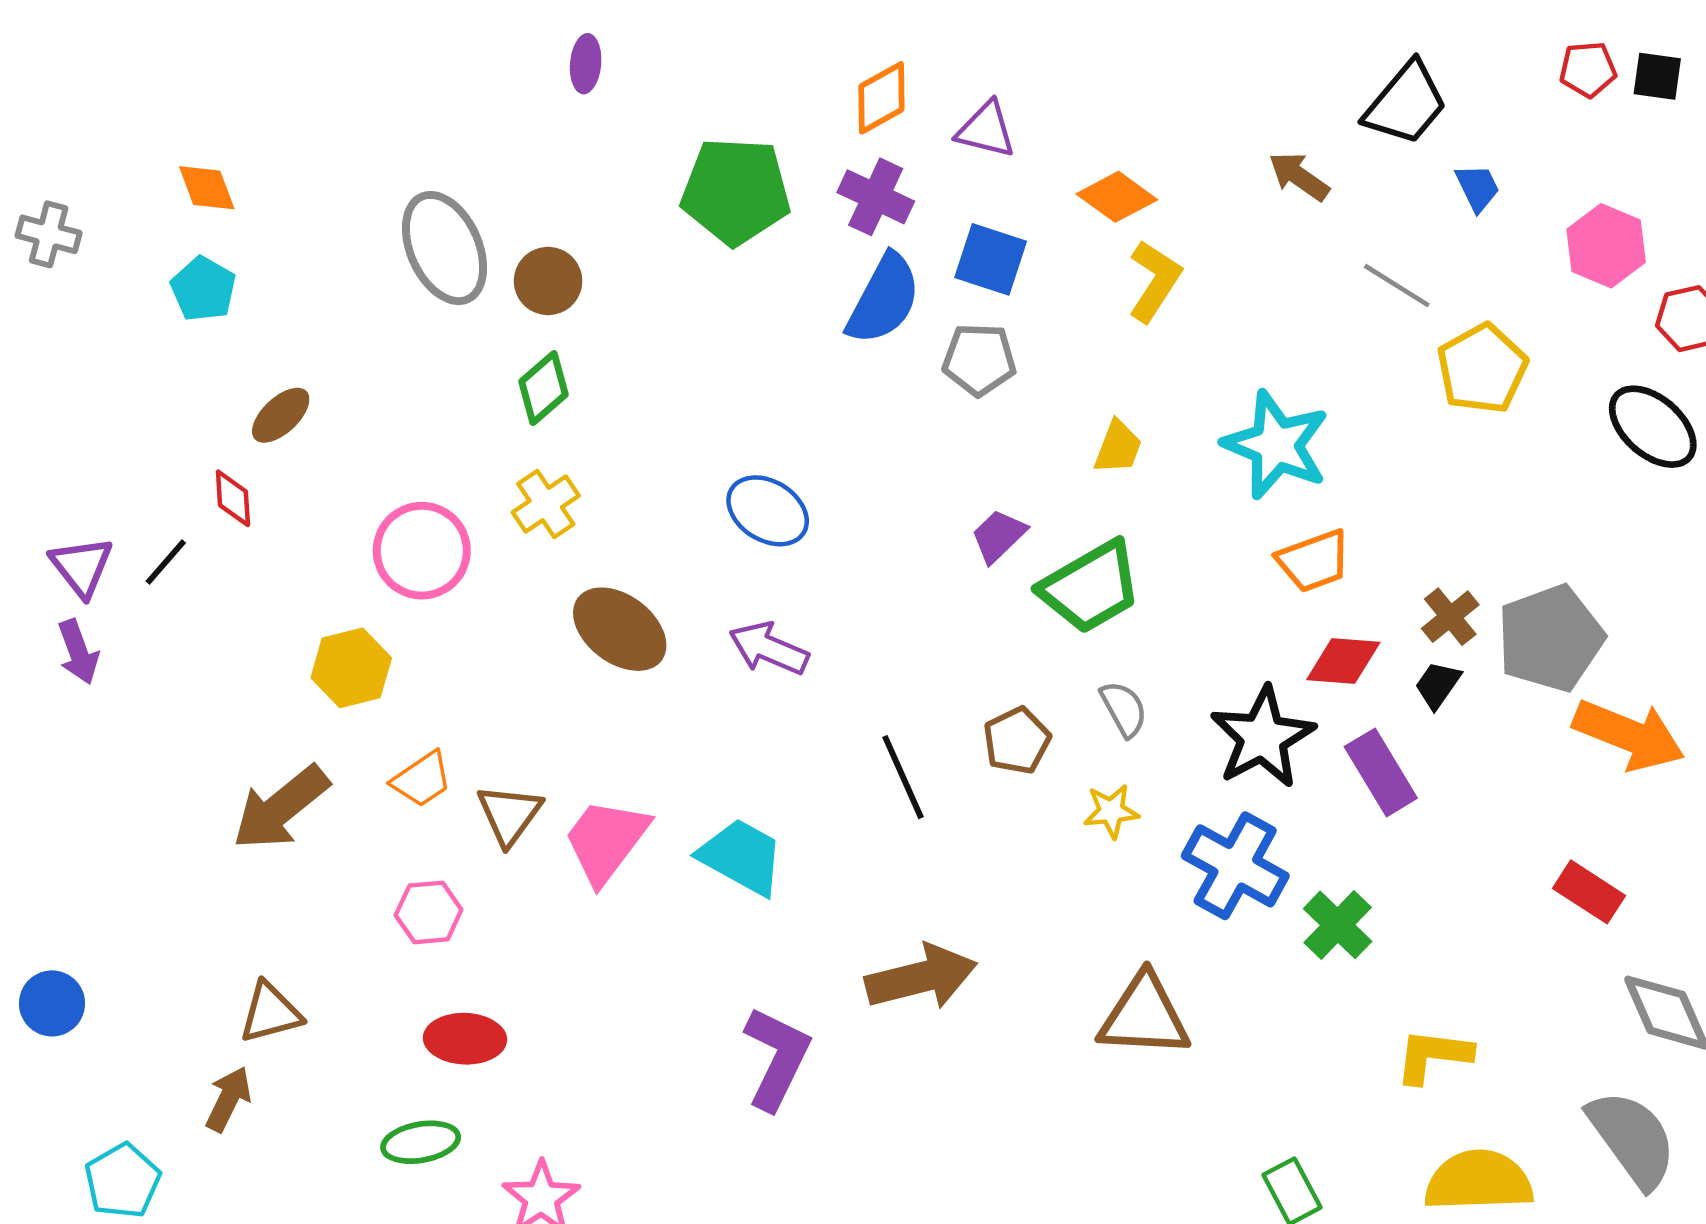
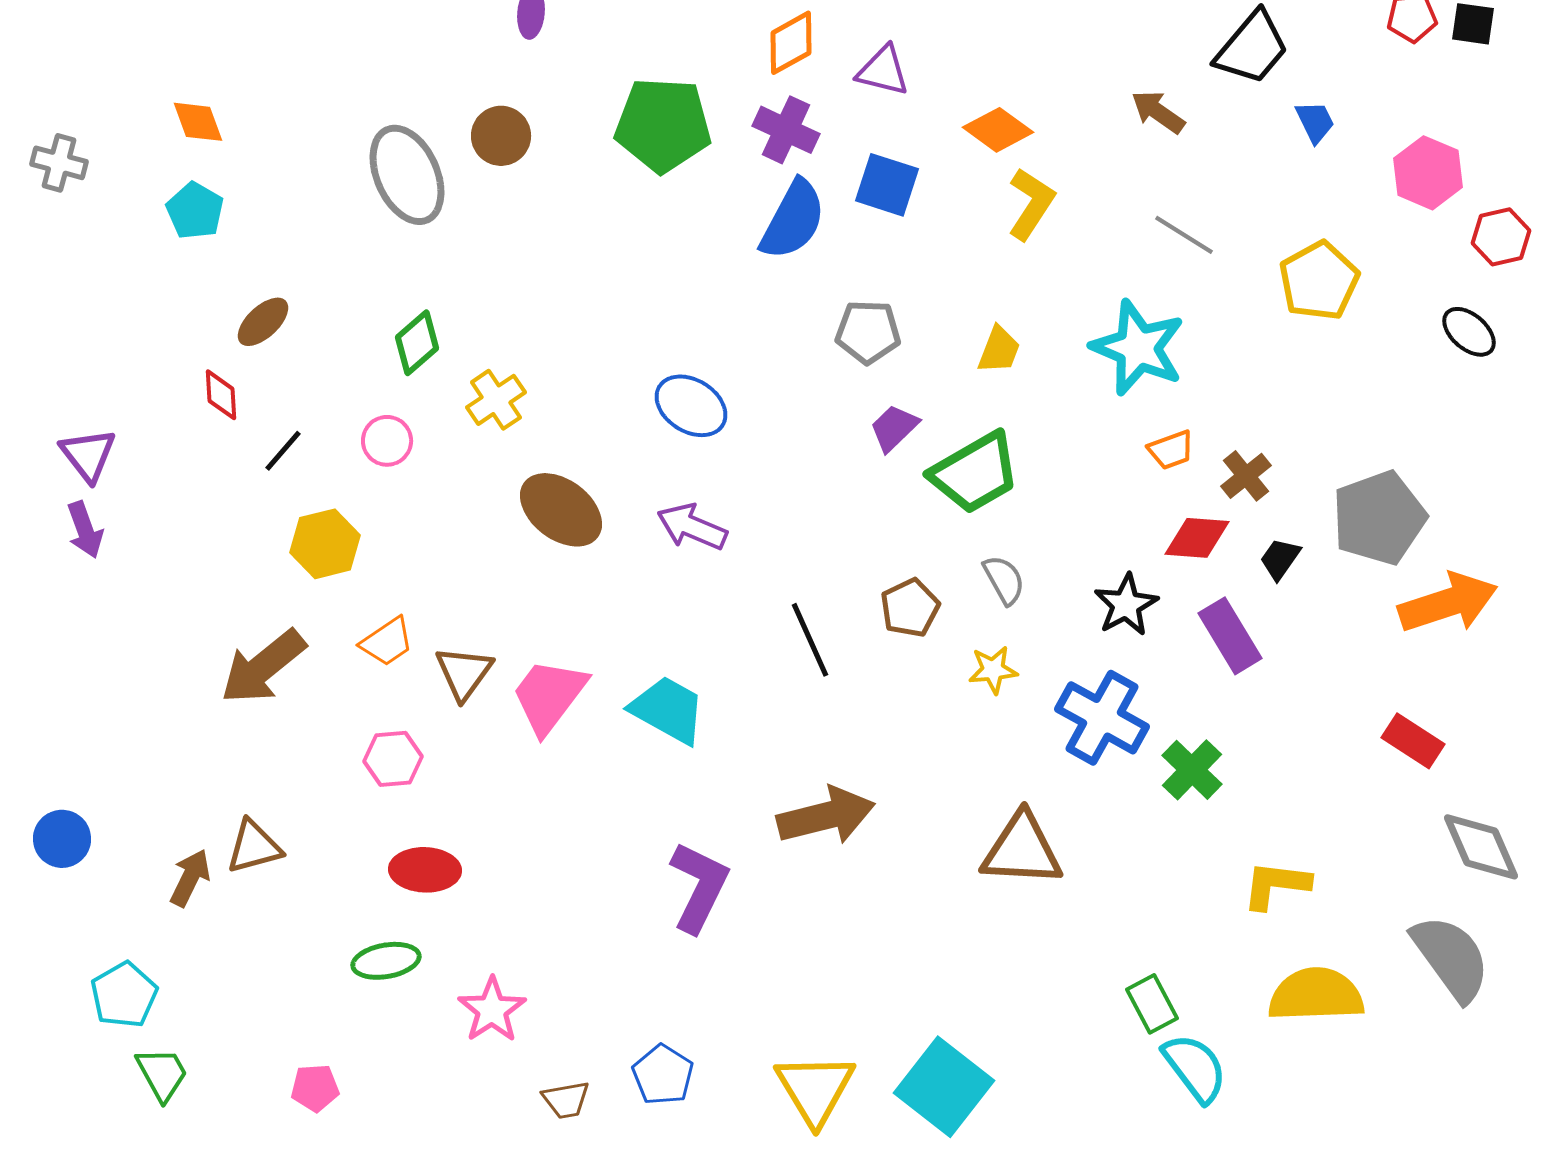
brown circle: (548, 281) -> (501, 136), moved
gray line: (1397, 286) -> (1184, 235), moved
gray pentagon: (979, 360) -> (868, 332), moved
green diamond: (543, 388) -> (417, 343), moved
black ellipse: (1653, 427) -> (1469, 332), size x0.7
pink circle: (422, 551) -> (387, 441), size x0.6
orange trapezoid: (1314, 561) -> (1171, 450), size x0.7
black line: (166, 562) -> (283, 451), moved
brown cross: (1450, 617) -> (1246, 476), moved
orange arrow: (1629, 735) -> (1448, 603), turned -40
black star: (1263, 737) -> (1126, 605), size x0.7
brown arrow: (228, 1099) -> (190, 878), moved

